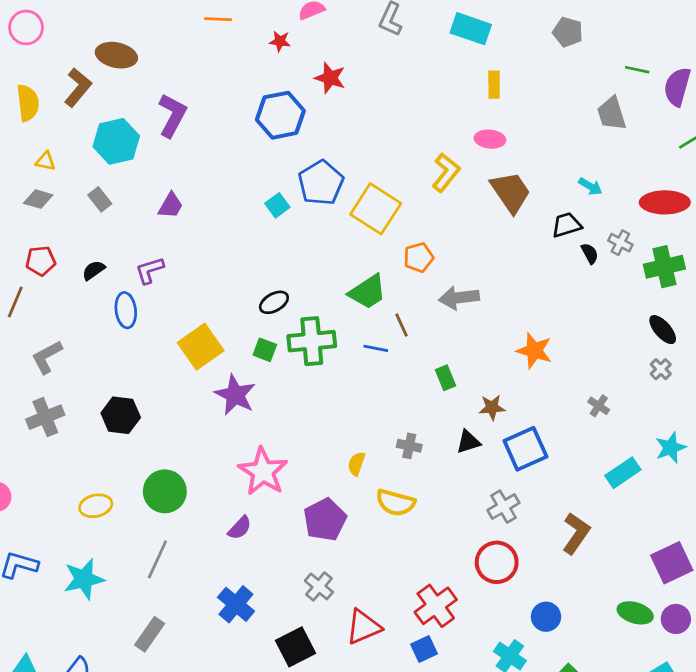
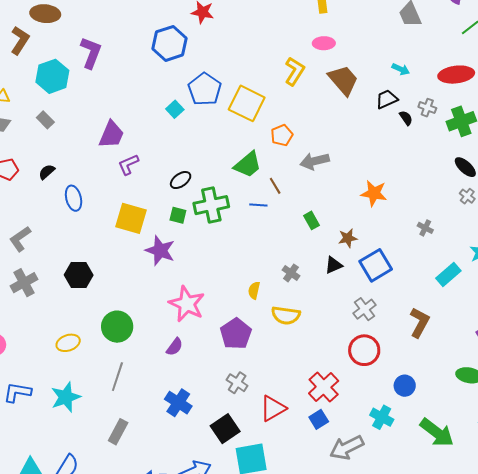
purple trapezoid: (171, 206) -> (111, 135), moved, size x1.4
purple L-shape: (150, 270) -> (128, 164), moved
yellow square: (201, 347) -> (131, 218), turned -32
gray cross: (409, 446) -> (291, 273), turned 30

